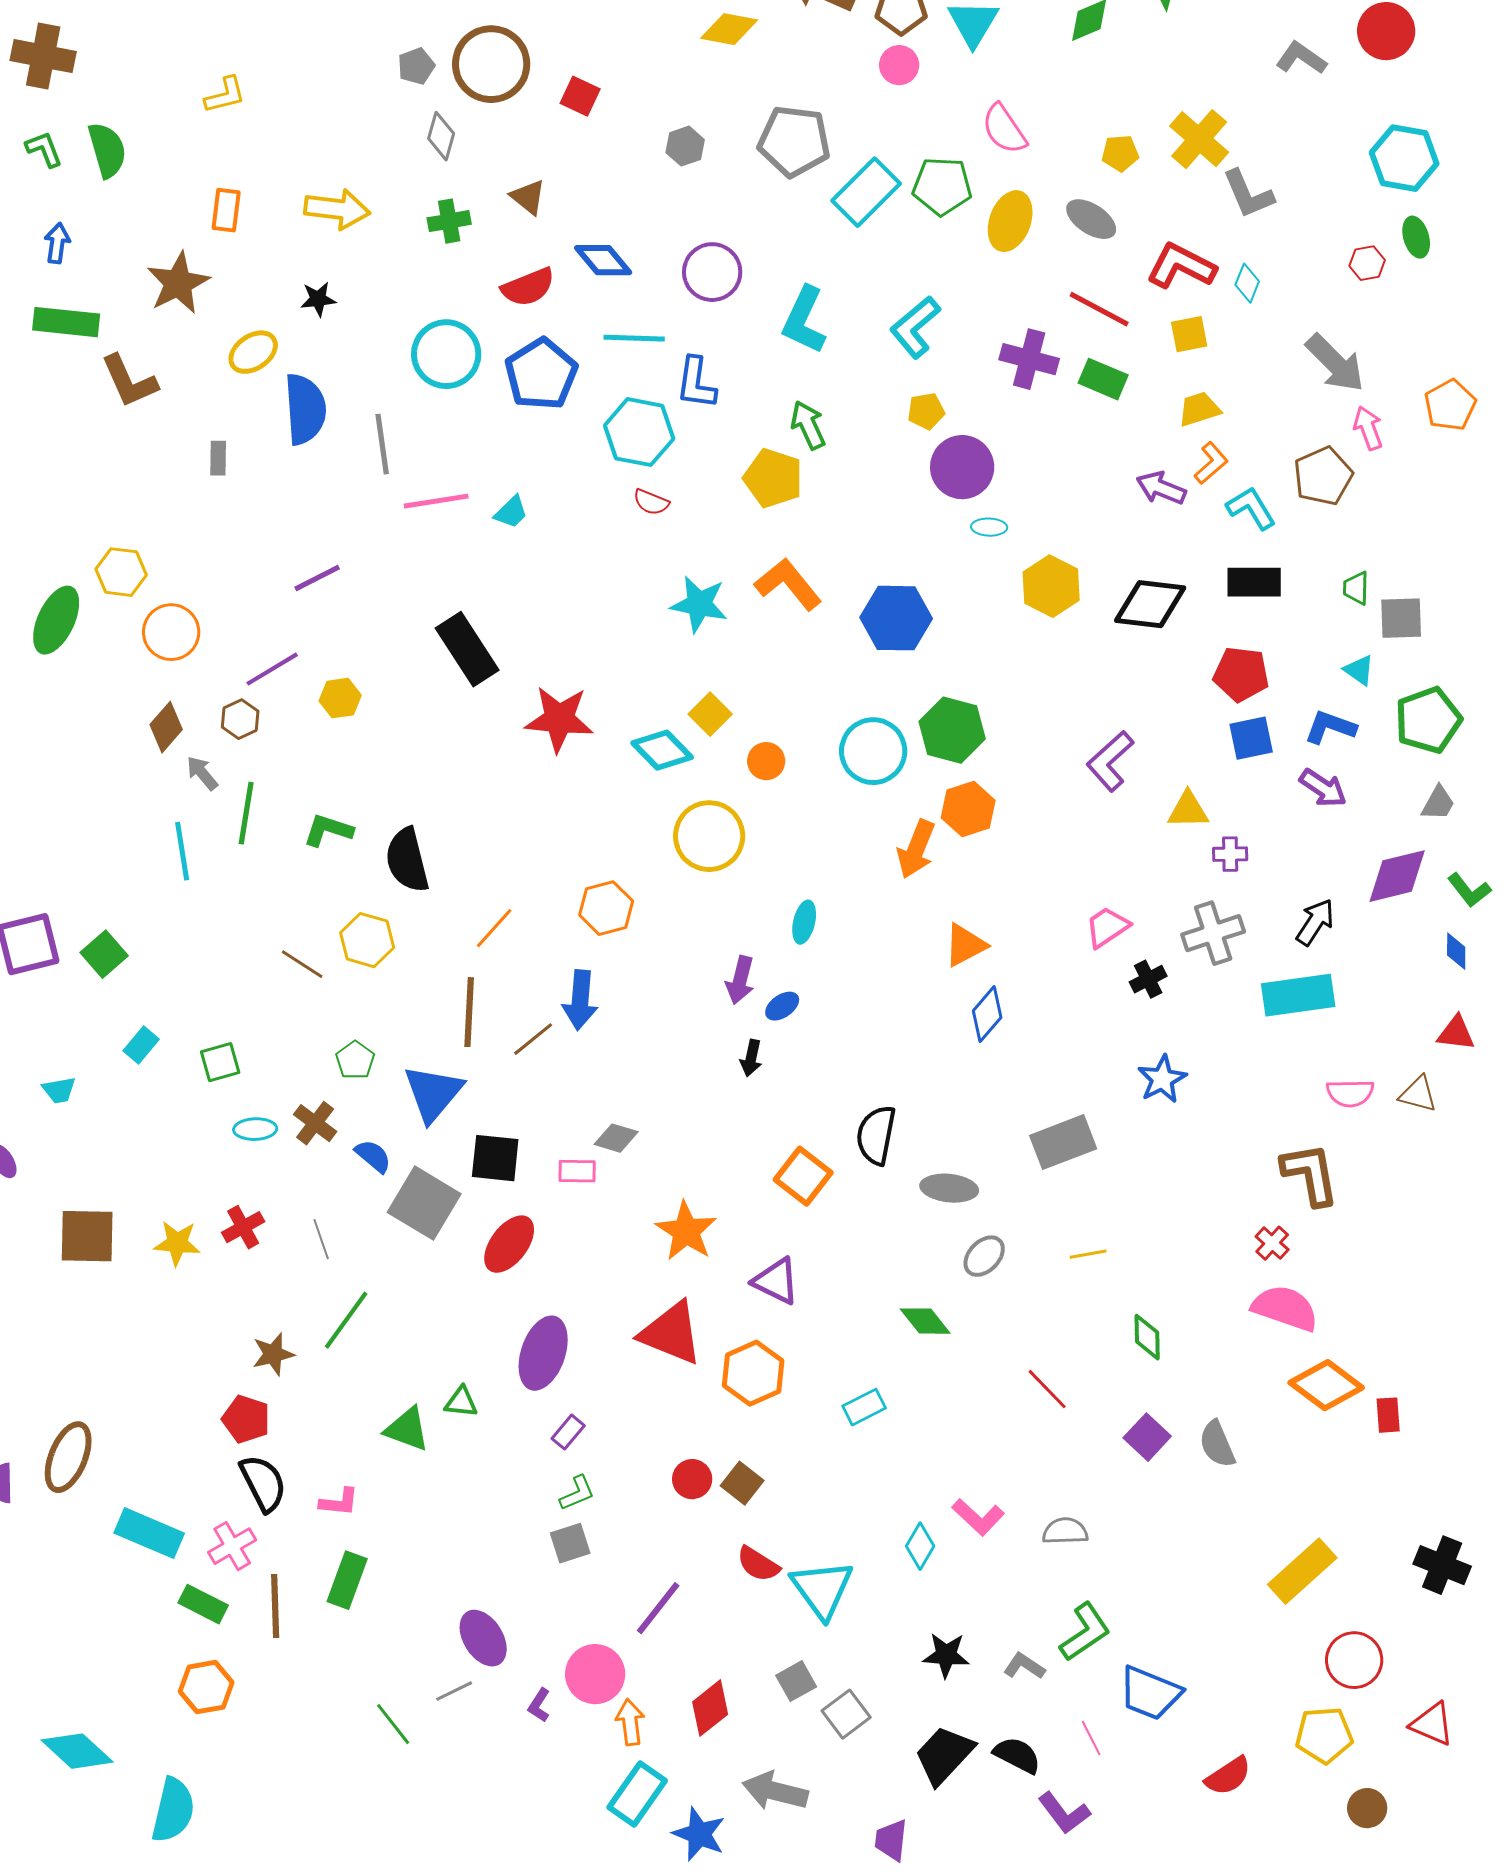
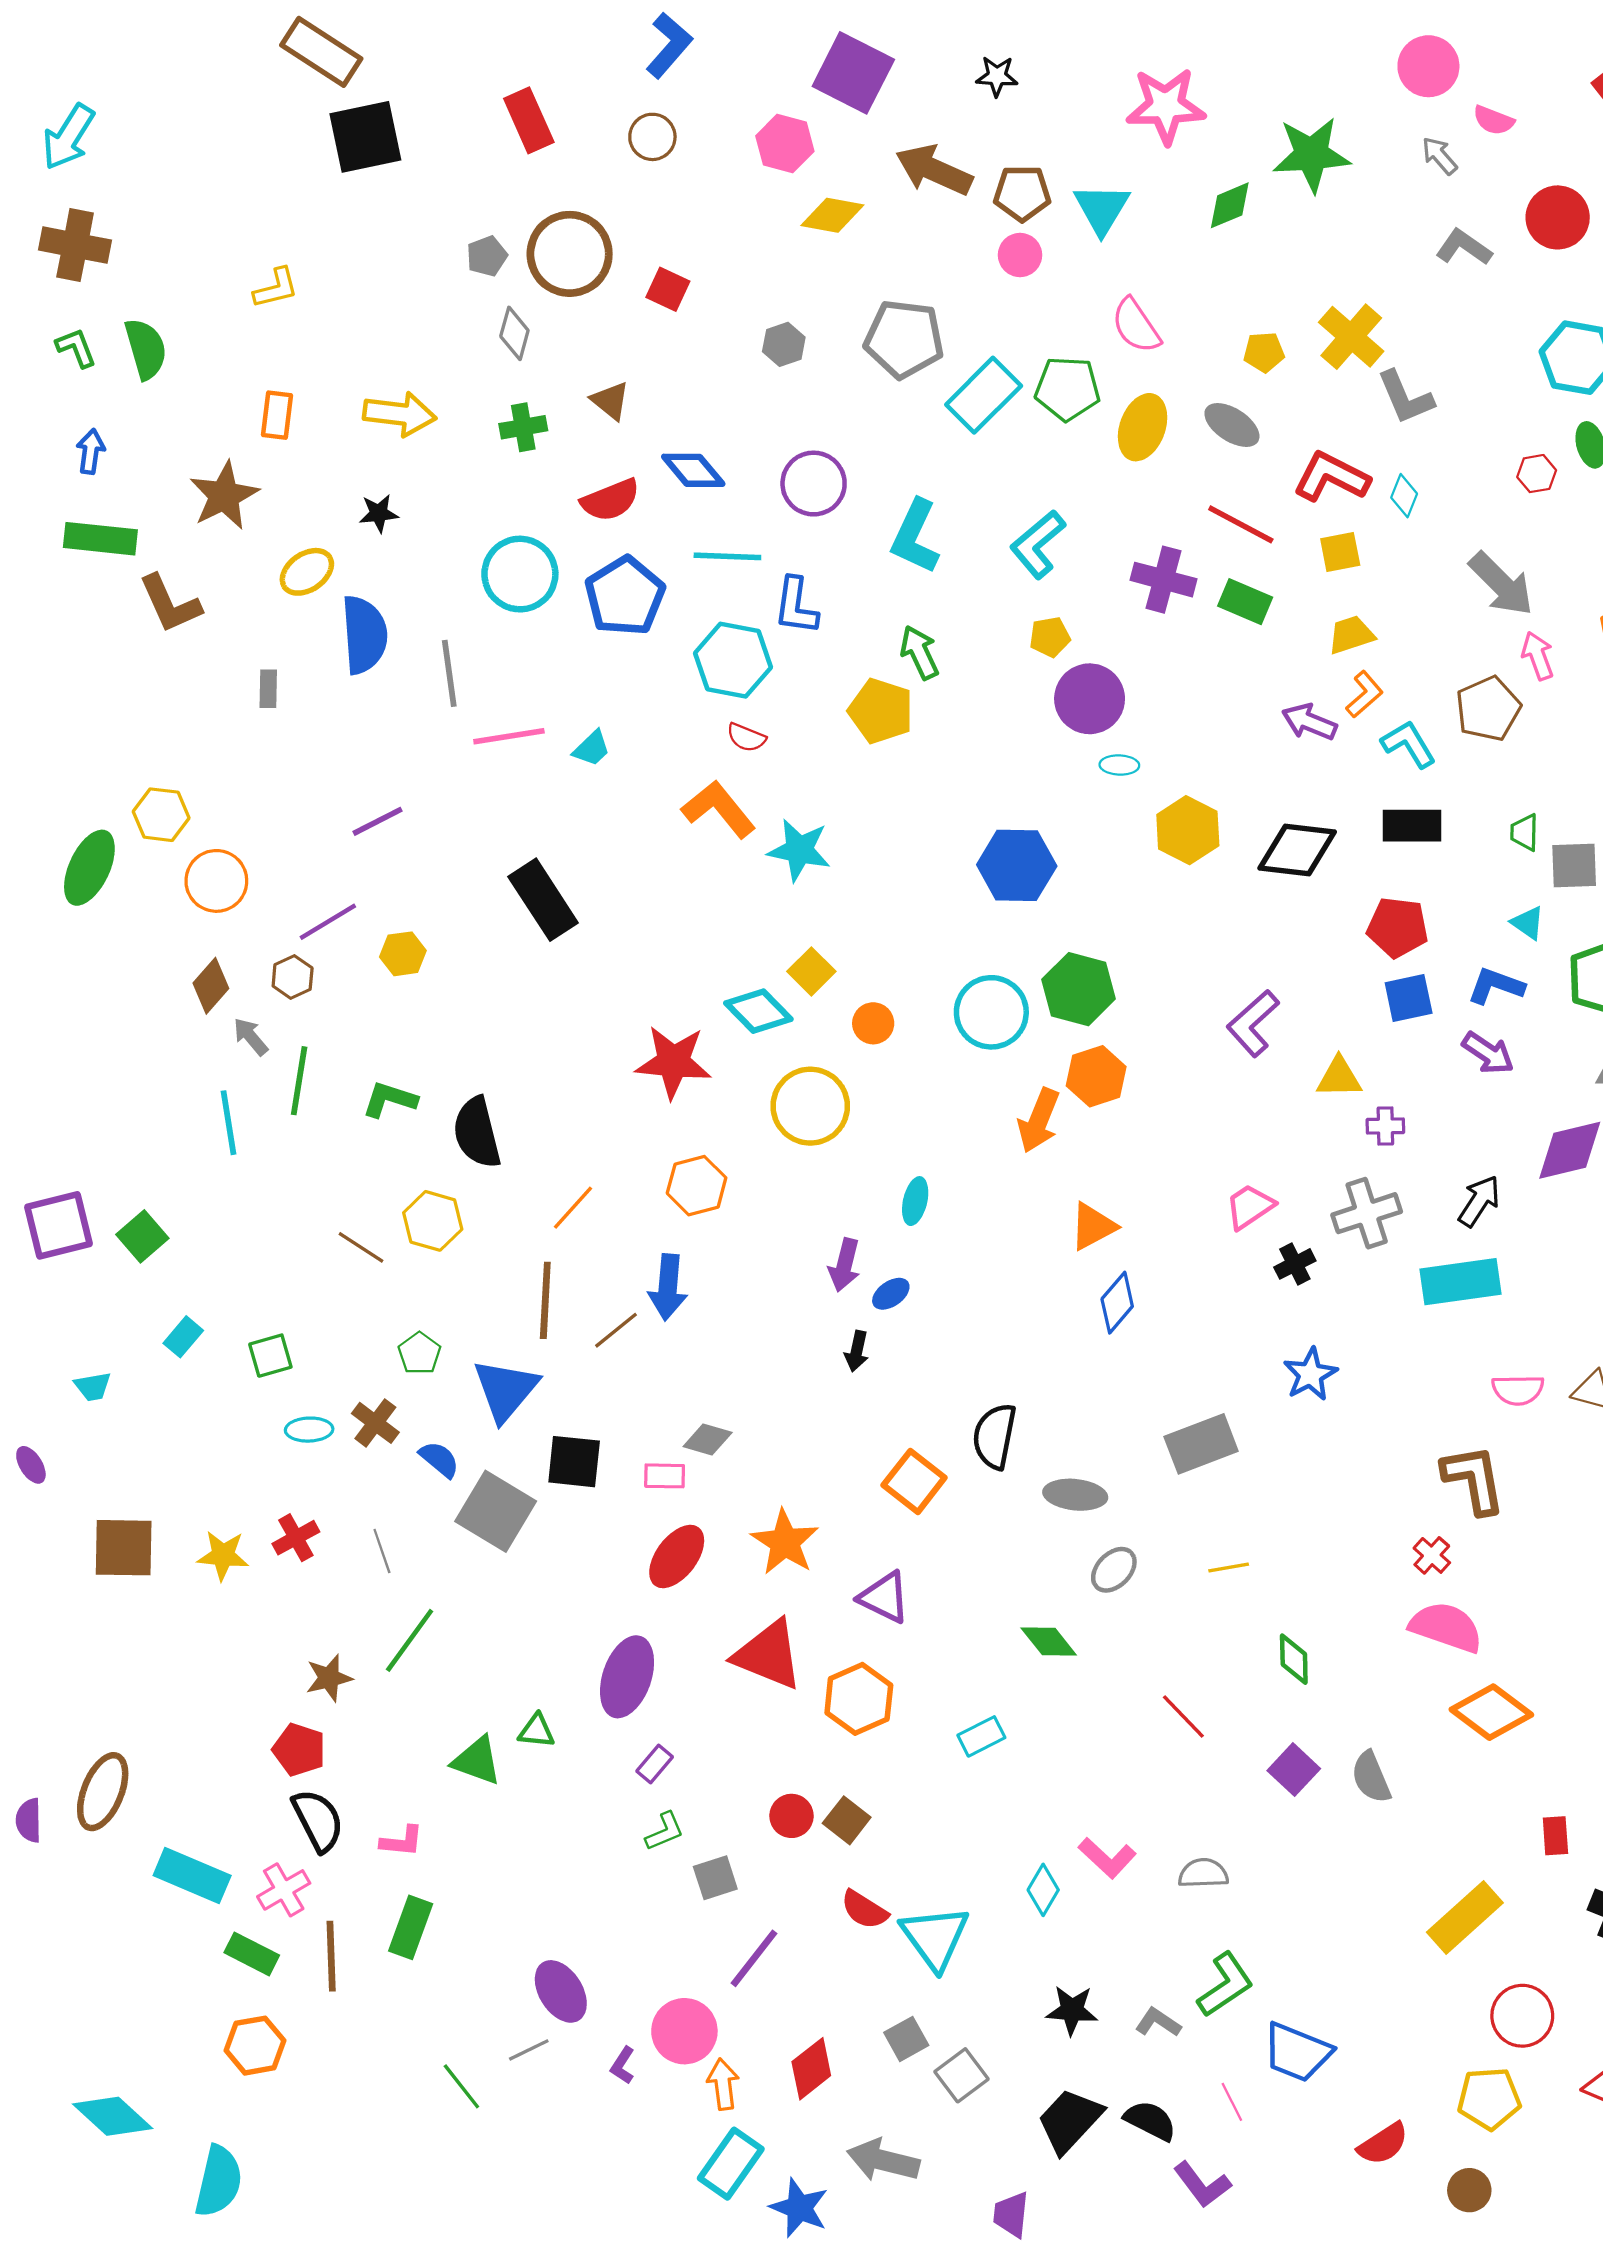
orange L-shape: (788, 584) -> (719, 809), moved
red star: (559, 719) -> (673, 1062), moved
red ellipse: (509, 1244) -> (677, 1557), moved
red rectangle: (1388, 1415) -> (1555, 1836), moved
gray square: (570, 1543) -> (715, 1878), moved
brown circle: (1367, 1808) -> (1469, 2190), moved

